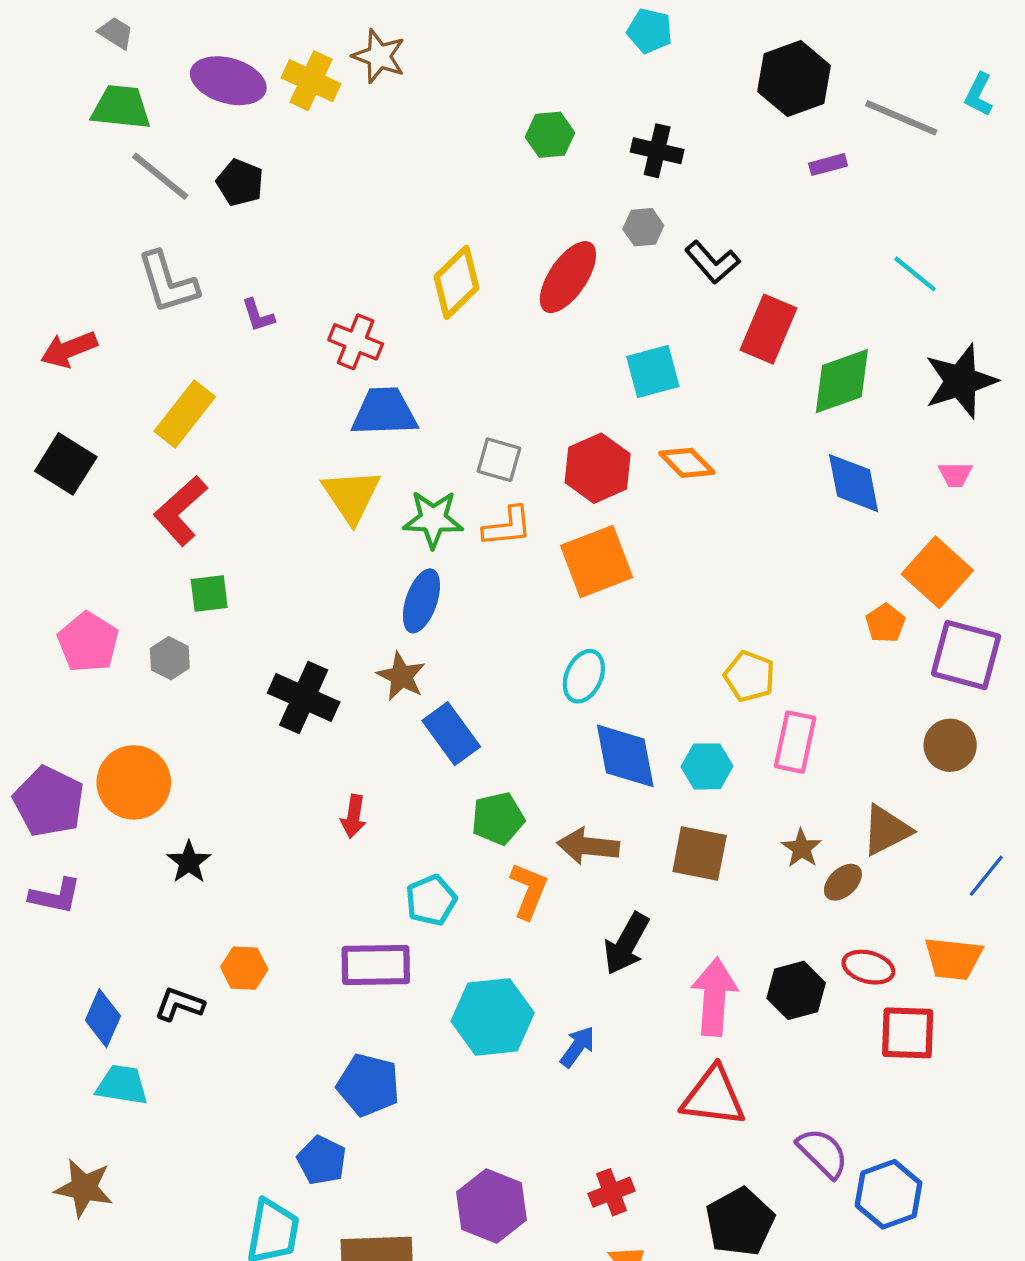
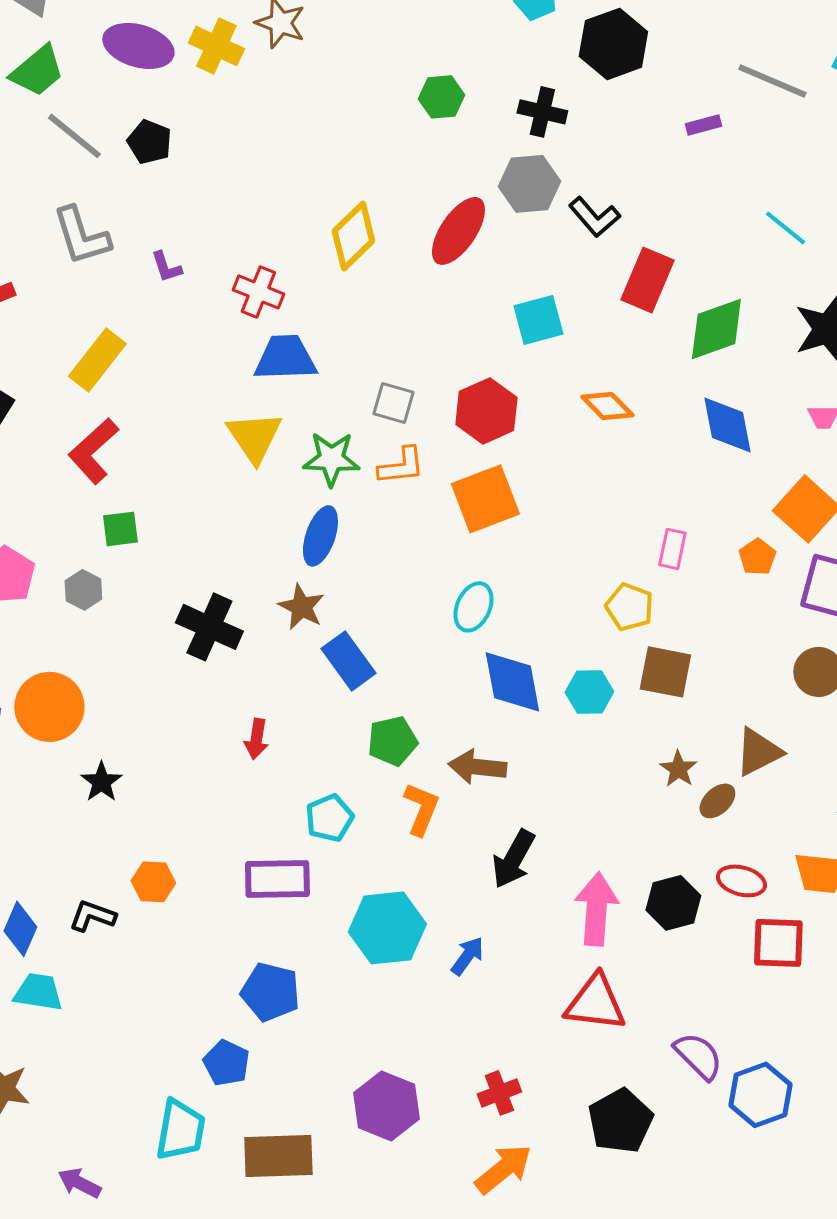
black hexagon: (794, 79) -> (613, 44), moved
green trapezoid: (121, 107) -> (37, 71), turned 134
gray hexagon: (643, 227) -> (529, 184), size x1.6
orange diamond: (687, 463) -> (607, 406), moved
pink rectangle: (795, 742) -> (672, 549), moved, size x0.7
brown square: (700, 854) -> (665, 672), moved

